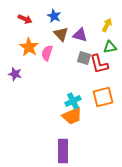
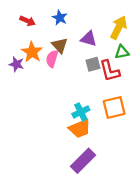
yellow arrow: (107, 25) -> (119, 28), size x1.5
brown triangle: (61, 34) -> (60, 45), moved
gray square: (84, 58) -> (93, 64), turned -32
purple star: (15, 74) -> (16, 64), moved
purple rectangle: (63, 151) -> (83, 161), moved, turned 45

